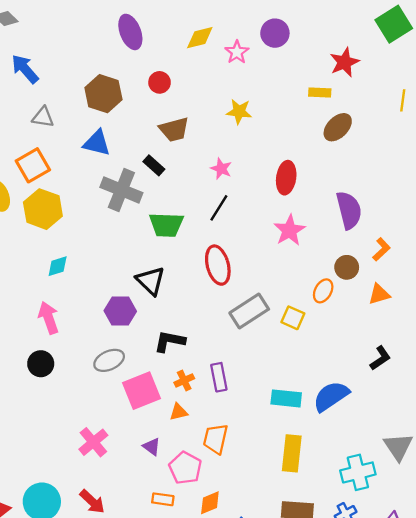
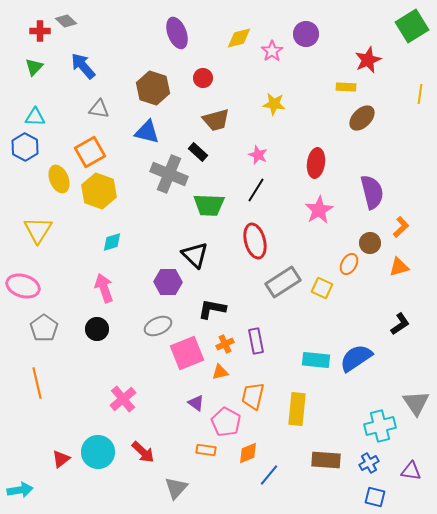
pink cross: (93, 442) -> (123, 399), moved
yellow rectangle: (292, 453) -> (297, 409), moved

